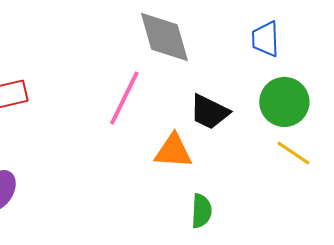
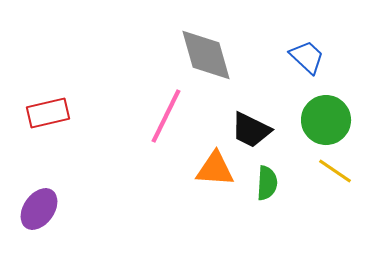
blue trapezoid: (265, 39) -> (307, 57), turned 135
green semicircle: (201, 211) -> (267, 183), moved

